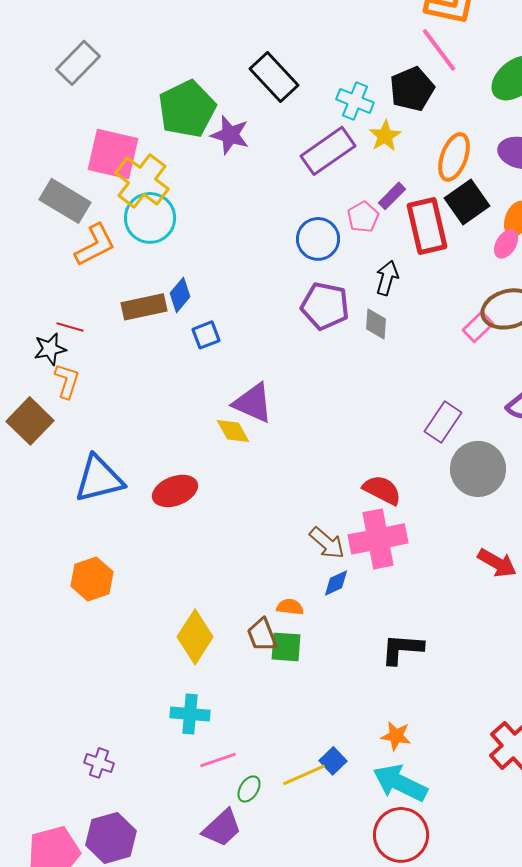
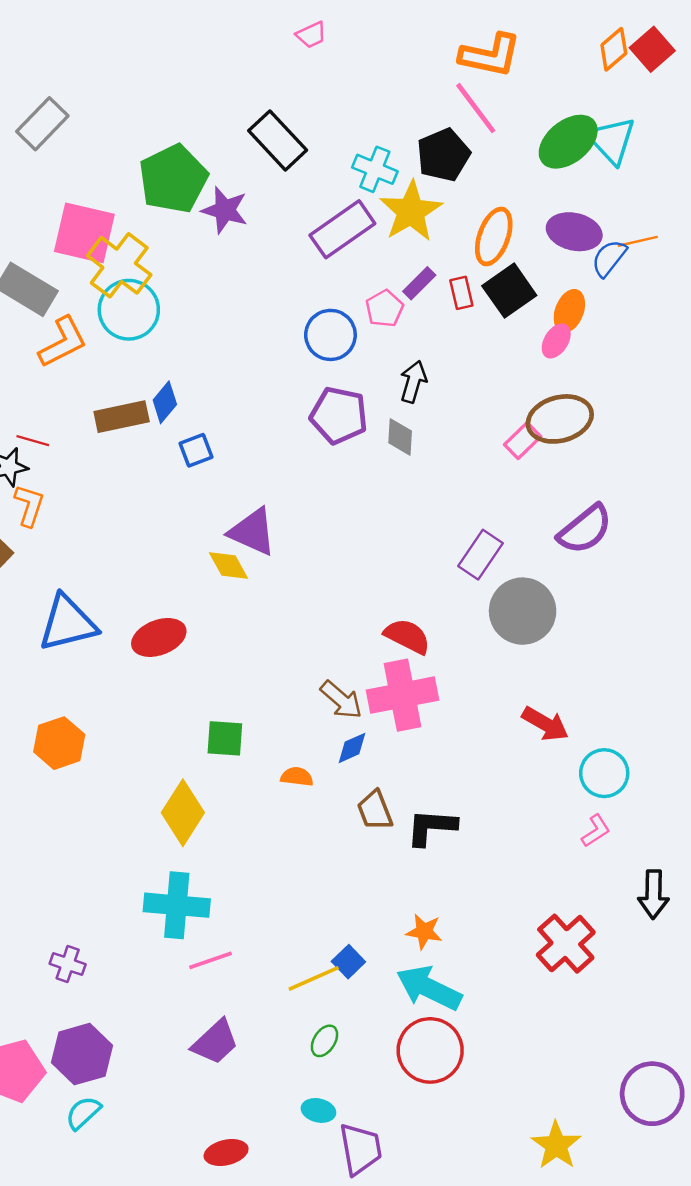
yellow star: (385, 136) -> (411, 211), size x1.6
red rectangle: (427, 226) -> (461, 293), moved, size x0.5
brown trapezoid: (262, 635) -> (375, 810), moved
green square: (286, 647) -> (225, 738), moved
cyan cross: (190, 714) -> (177, 905), size x1.4
green ellipse: (249, 789) -> (324, 1041), moved

